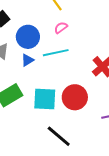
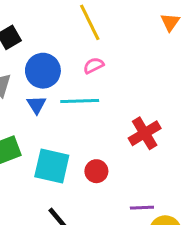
blue triangle: (28, 60) -> (36, 105), turned -40
red circle: (75, 97) -> (96, 171), size x0.6

